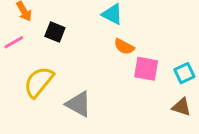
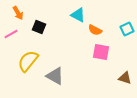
orange semicircle: (124, 47) -> (95, 30), moved
cyan square: (184, 73) -> (127, 29), moved

